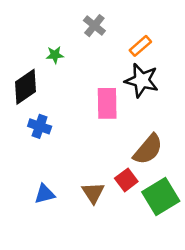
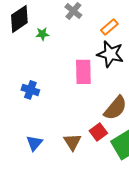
black diamond: (26, 87) -> (19, 19), moved
blue triangle: (45, 194) -> (34, 143), turned -36

